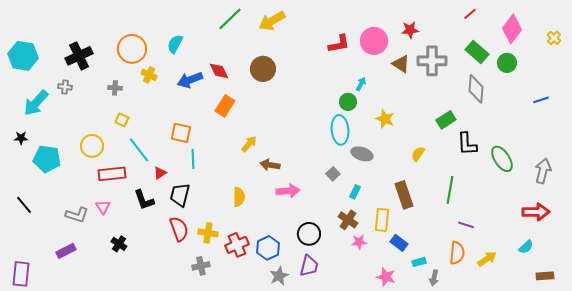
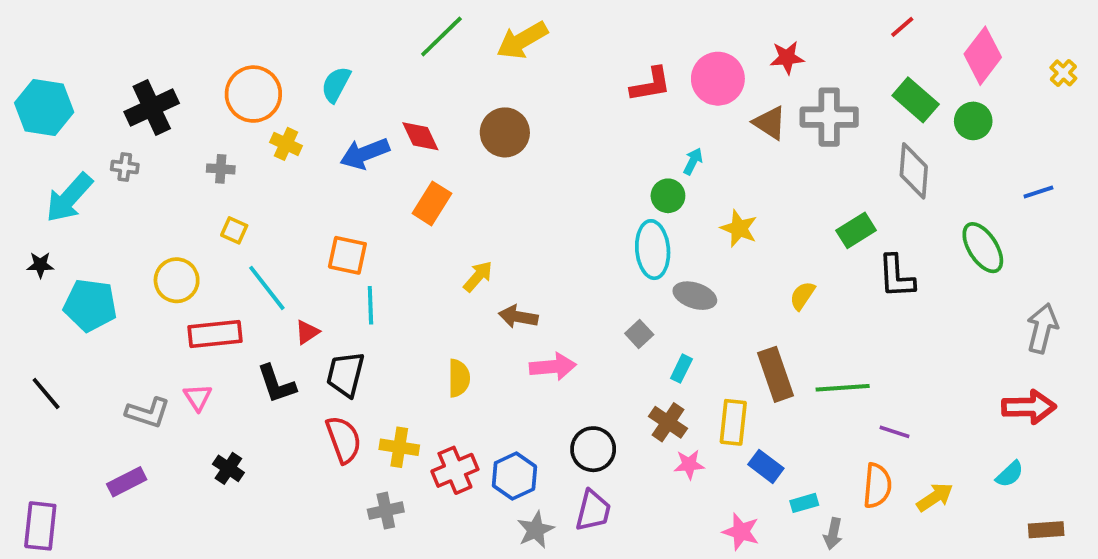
green ellipse: (502, 159) -> (983, 248), moved
green line: (450, 190) -> (843, 388), moved, turned 76

